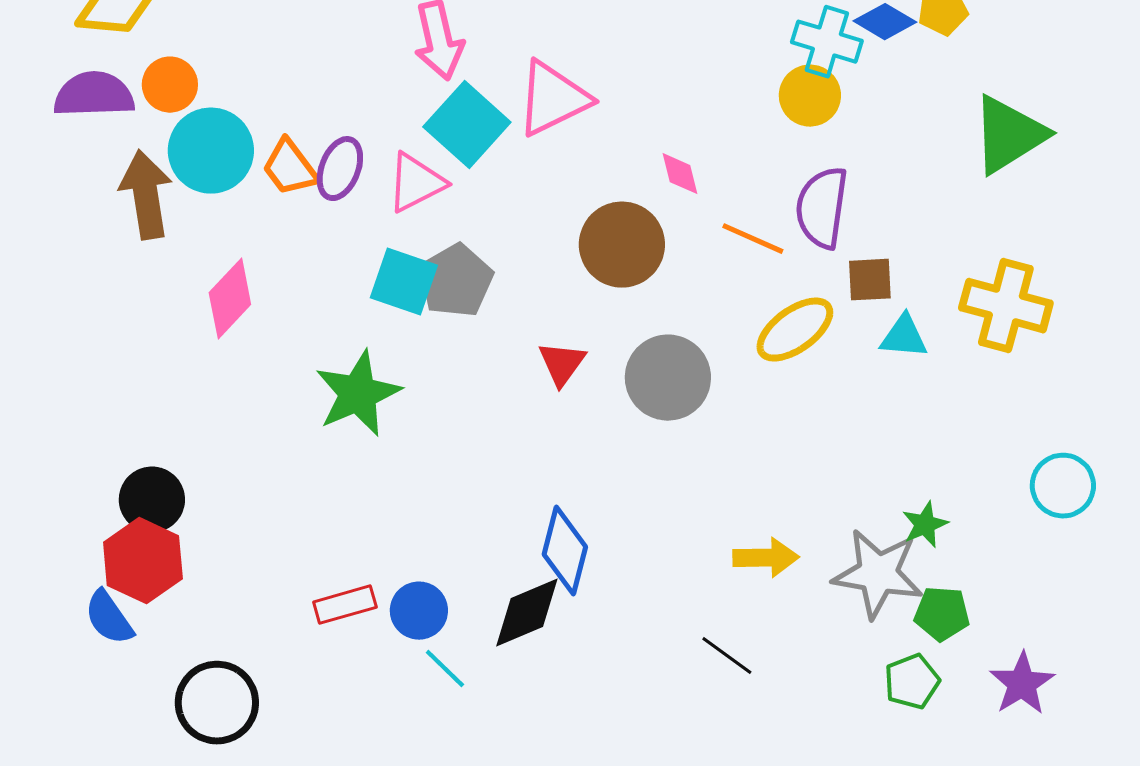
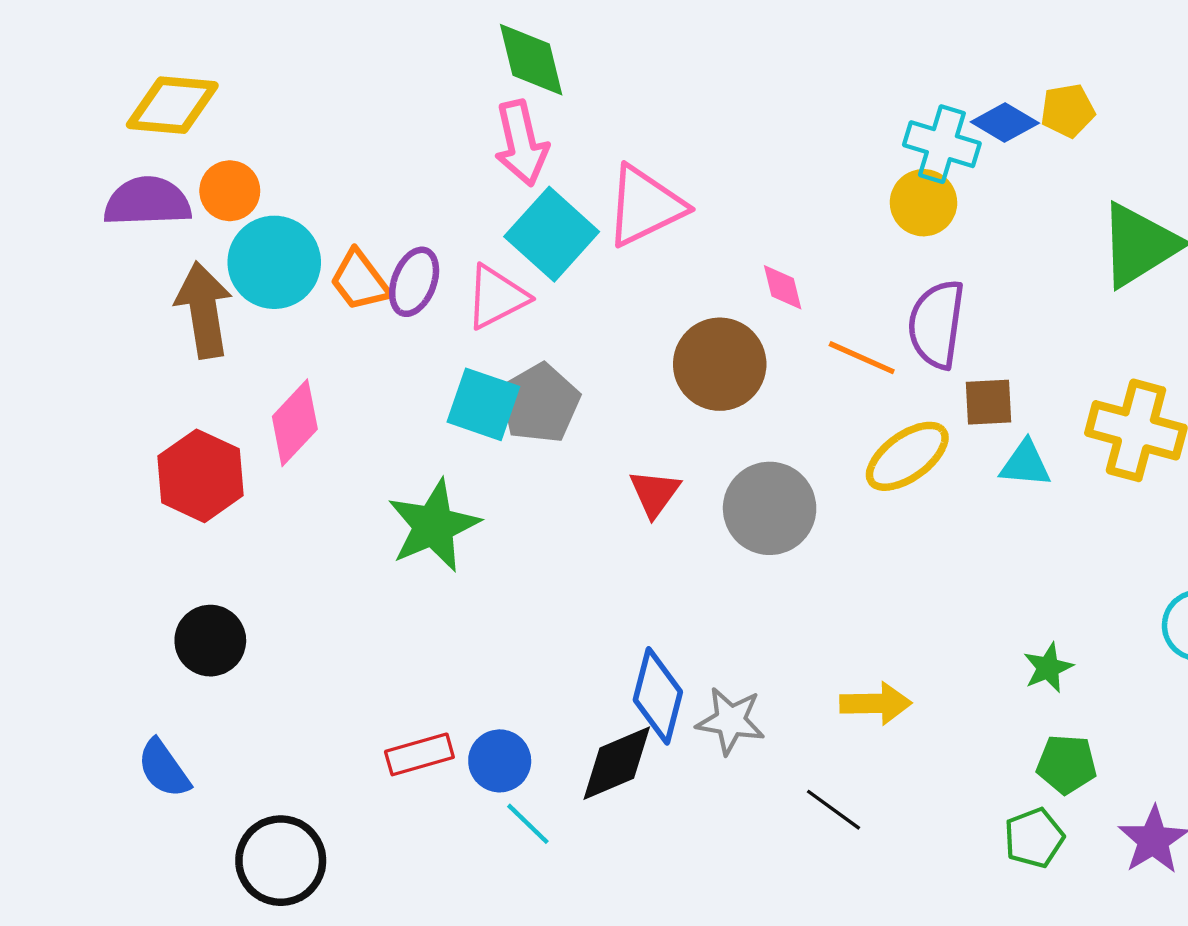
red hexagon: (143, 561) -> (201, 476), moved
gray star: (878, 574) -> (731, 721), moved, size x0.7

